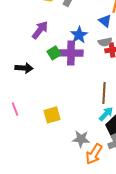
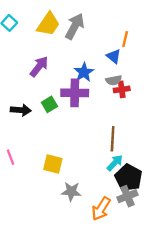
green square: (54, 53) -> (49, 104), moved
yellow square: (52, 115) -> (53, 164), turned 30
gray star: (81, 139) -> (71, 192), moved

